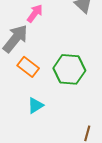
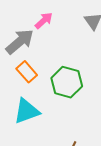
cyan triangle: (35, 105) -> (27, 111), size x1.6

